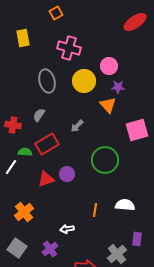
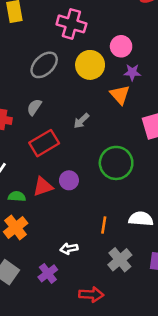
gray ellipse: (47, 81) -> (44, 65), turned 60
green semicircle: (25, 152) -> (17, 196), moved
gray cross: (117, 254) -> (120, 260), moved

